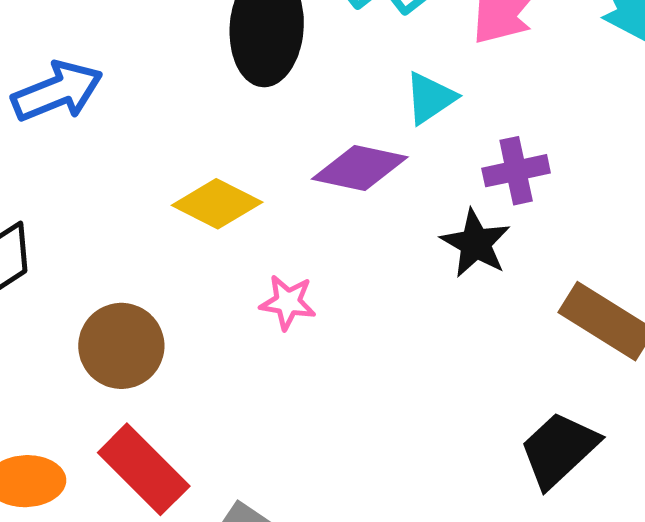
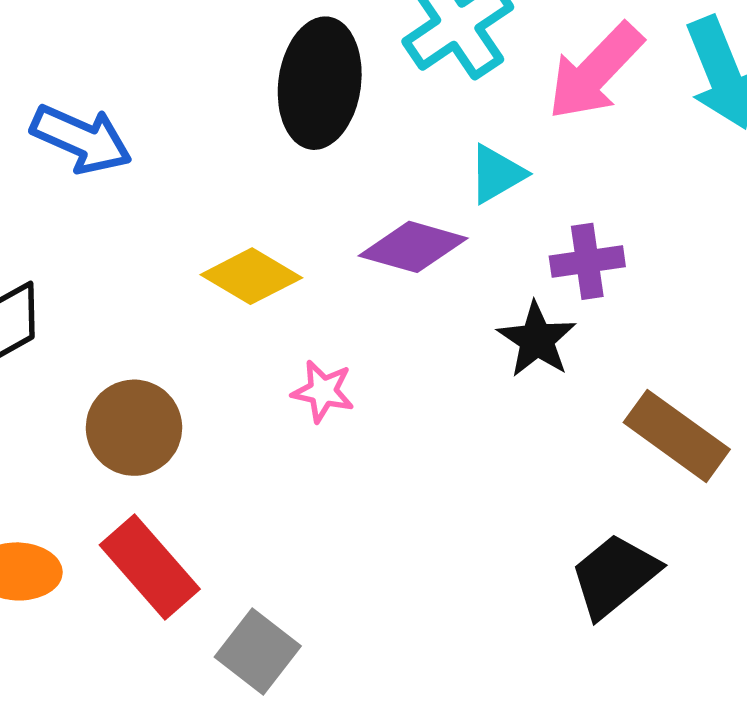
blue arrow: (57, 91) -> (81, 139), turned 42

